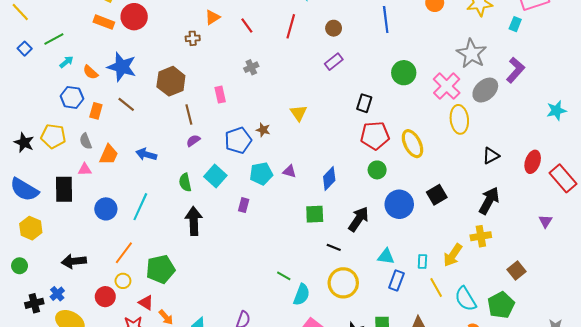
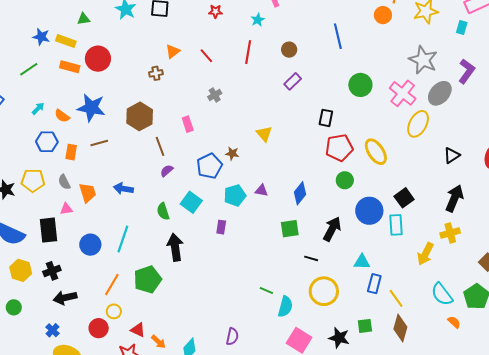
green line: (54, 39) -> (29, 69), moved
brown line: (126, 104) -> (99, 143), turned -48
yellow ellipse: (459, 119) -> (418, 124), turned 40
orange trapezoid: (109, 155) -> (88, 193), turned -35
cyan rectangle: (422, 262) -> (396, 225), moved, size x1.5
green pentagon: (160, 269) -> (148, 279), moved
yellow line: (436, 288) -> (396, 298), moved
black cross: (34, 303) -> (52, 271), moved

